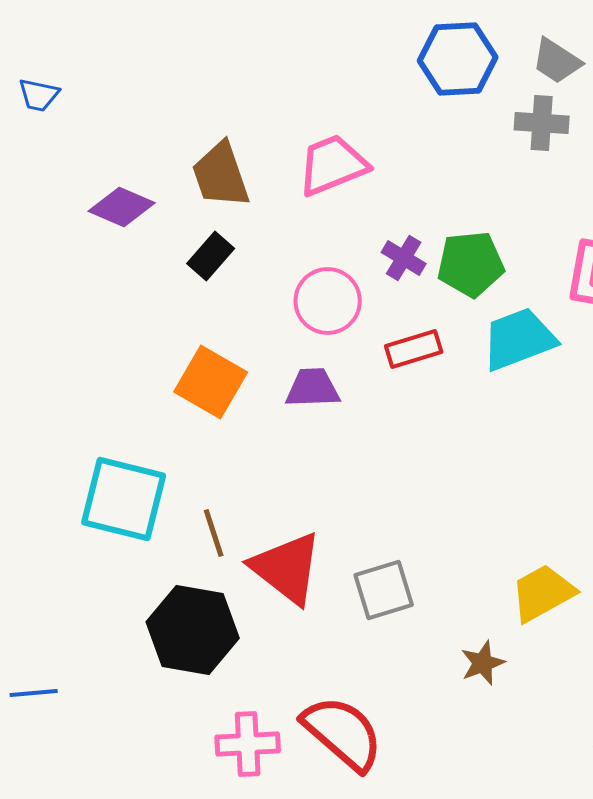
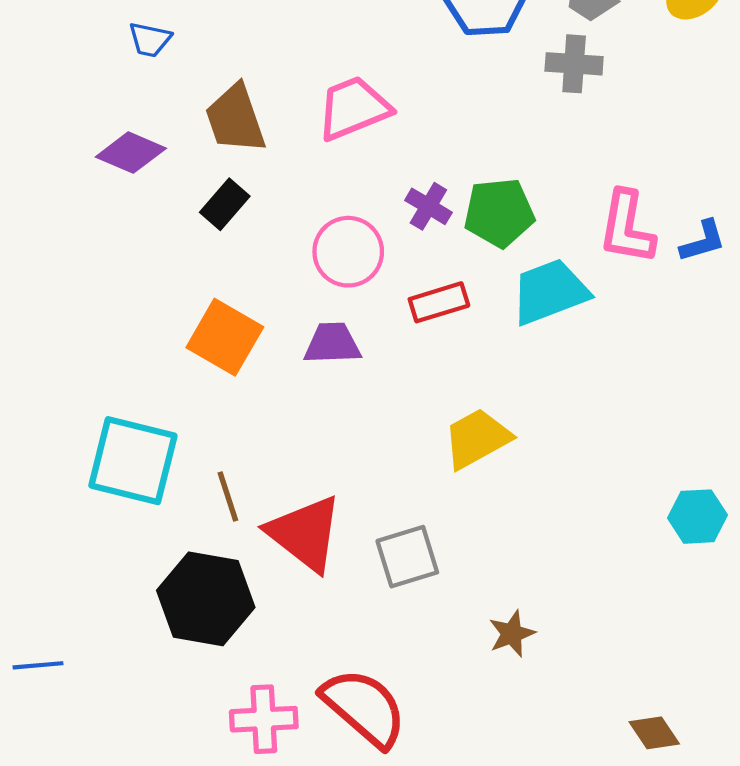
blue trapezoid: (39, 95) -> (150, 40), moved
yellow trapezoid: (543, 593) -> (477, 438), moved

